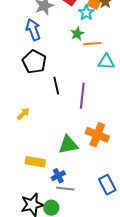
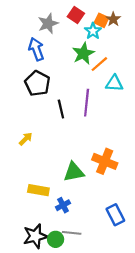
green star: (77, 34) -> (83, 53), size x1.5
orange line: (92, 44) -> (99, 64), turned -36
purple line: (82, 96) -> (87, 103), moved
gray line: (65, 189) -> (72, 233), moved

